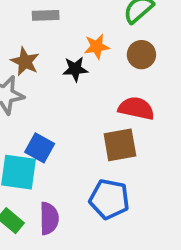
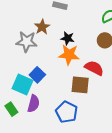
orange star: (97, 47) -> (69, 55), moved, size x1.5
purple semicircle: (49, 218) -> (34, 104), moved

